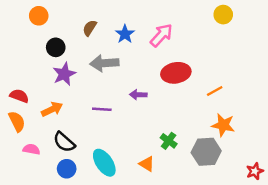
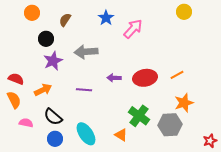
brown semicircle: (90, 28) -> (65, 20), moved
blue star: (125, 34) -> (106, 18), moved
red ellipse: (176, 73) -> (145, 78), moved
orange star: (223, 125) -> (184, 103), turned -30
green cross: (169, 141) -> (139, 116), size x1.5

